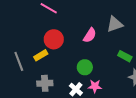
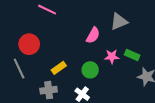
red circle: (54, 39) -> (29, 44), moved
yellow rectangle: (41, 55) -> (59, 68), moved
pink star: (95, 86) -> (112, 57), moved

